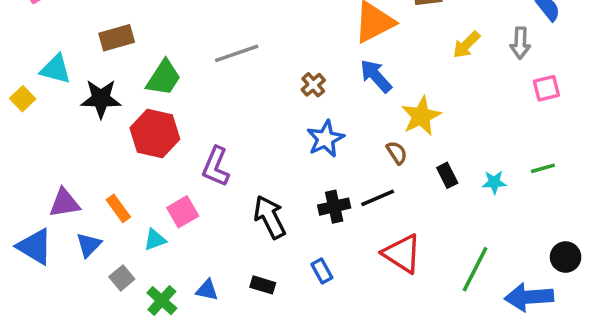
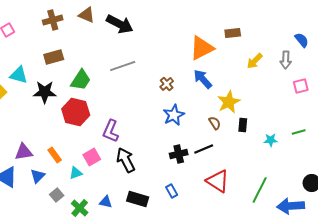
black rectangle: (447, 175) -> (243, 125), moved, turned 32
black arrow: (270, 217) -> (126, 160), moved
black rectangle: (263, 285) -> (138, 199), size x1.5

